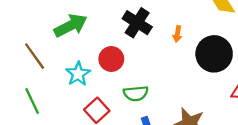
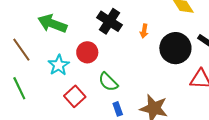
green arrow: (71, 25) -> (52, 24), turned -132
green semicircle: (136, 93) -> (108, 82), turned 50

